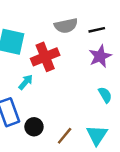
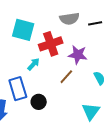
purple star: (100, 56) -> (78, 55), moved, turned 30
brown line: (65, 136) -> (66, 77), moved

